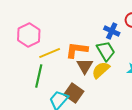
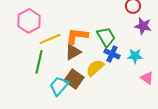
blue cross: (112, 31) -> (112, 54), moved
brown triangle: (85, 66) -> (73, 52), moved, turned 30
yellow semicircle: (101, 70) -> (95, 68), moved

